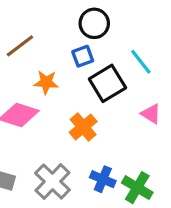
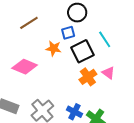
orange star: (46, 82) -> (54, 48), moved
orange cross: (83, 127) -> (88, 77), moved

